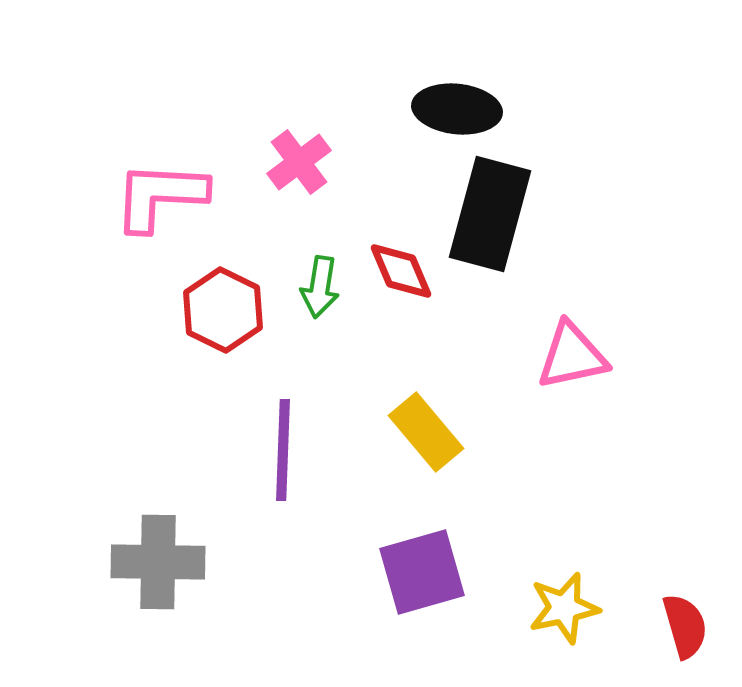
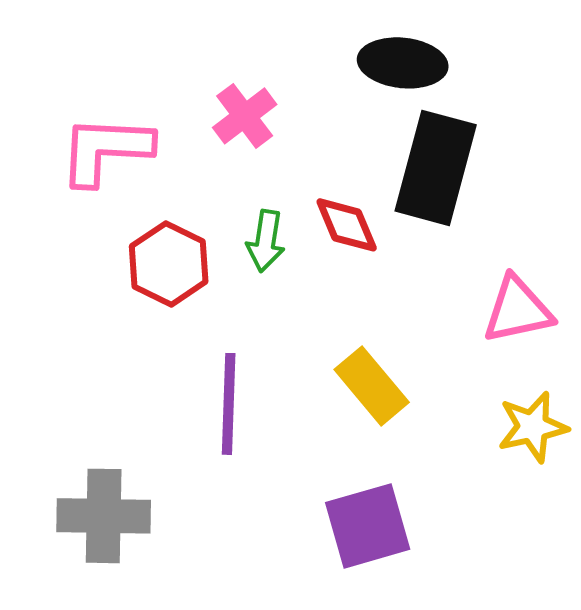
yellow star: (564, 608) -> (533, 427), moved

